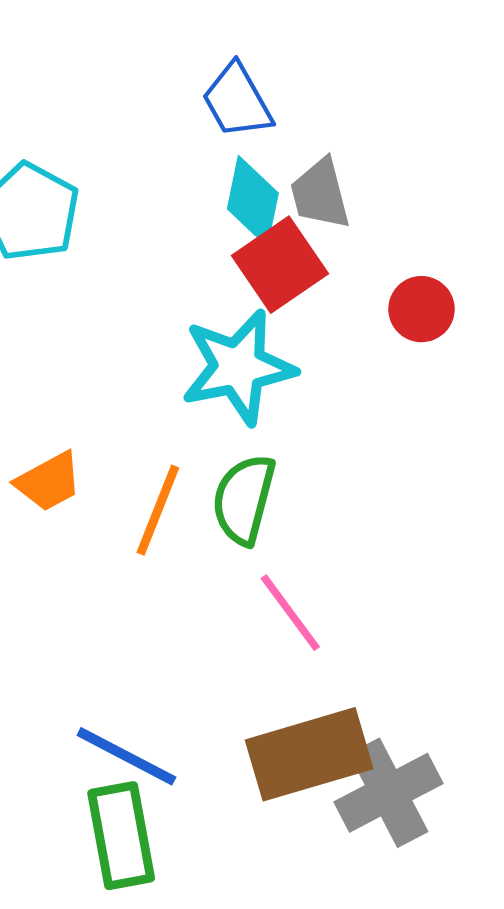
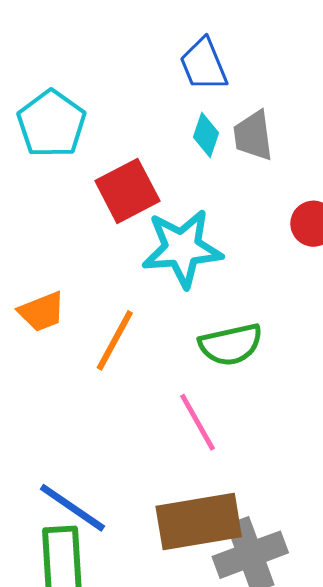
cyan diamond: (253, 201) -> (206, 135), size x0.7
red square: (280, 265) -> (127, 191), moved
green semicircle: (244, 499) -> (231, 345), moved, turned -124

